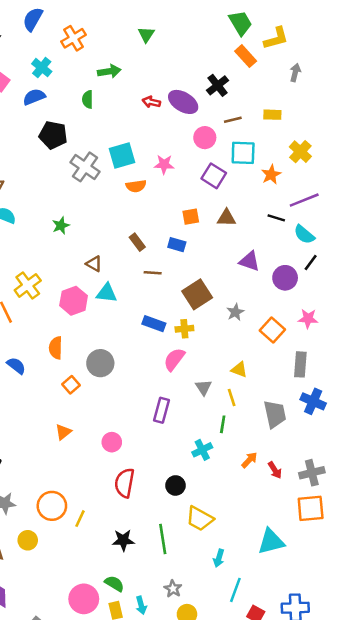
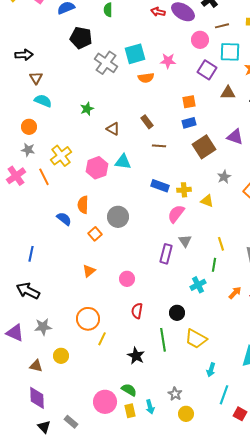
brown triangle: (226, 218) -> (228, 93), moved
blue rectangle: (177, 245) -> (189, 123), moved, turned -32
brown triangle: (94, 264) -> (113, 129), moved
brown square: (197, 294) -> (204, 147), moved
blue semicircle: (16, 366) -> (64, 219), moved
yellow triangle: (239, 370) -> (207, 201), moved
gray triangle: (204, 387) -> (185, 241), moved
red semicircle: (125, 483) -> (137, 311), size x0.7
orange circle: (52, 506) -> (88, 319), moved
green line: (163, 539) -> (163, 340), moved
black star: (123, 540) -> (136, 356), turned 30

